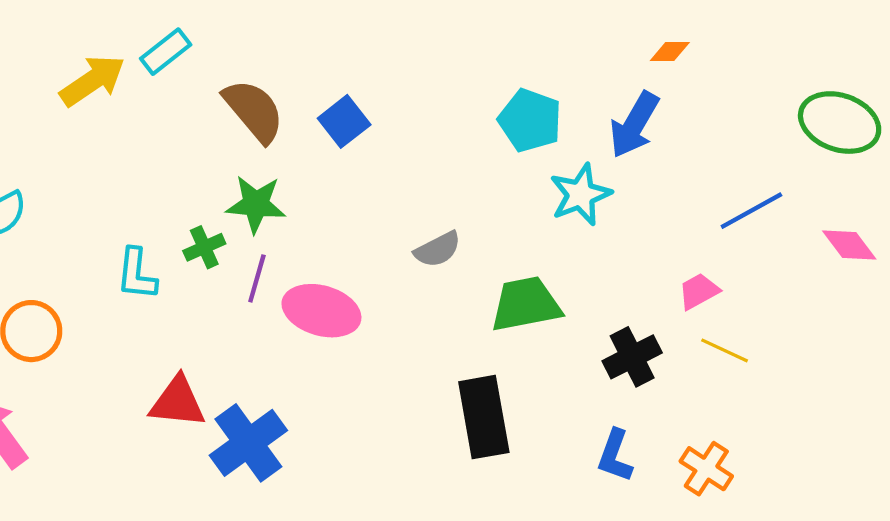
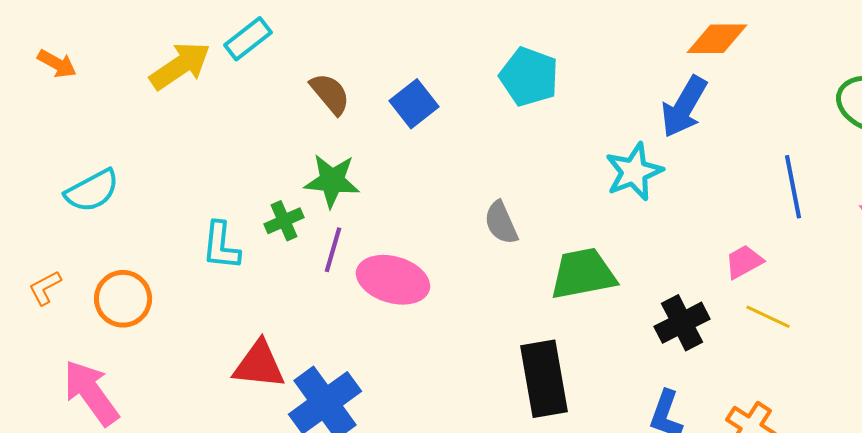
orange diamond: (670, 52) -> (717, 39), size x1.6
brown semicircle: (254, 111) -> (330, 94), size x0.7
cyan pentagon: (530, 120) -> (529, 77), moved
blue line: (751, 211) -> (793, 187), turned -72
gray semicircle: (438, 249) -> (501, 223), turned 93

